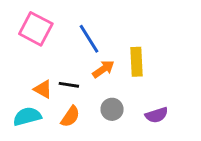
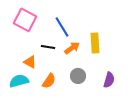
black line: (69, 85) -> (48, 47), moved
purple semicircle: (157, 115) -> (109, 80), turned -56

